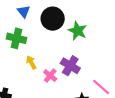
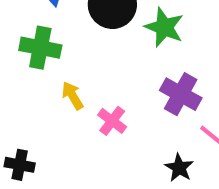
purple cross: (70, 66) -> (181, 94), moved

